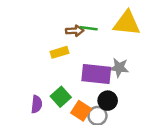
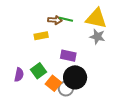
gray star: (119, 68) -> (97, 37), moved
purple rectangle: (96, 74) -> (68, 56), size x0.7
black circle: (108, 101) -> (75, 77), size x1.5

